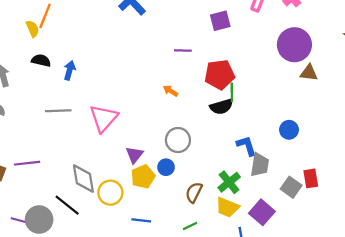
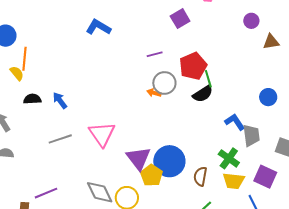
purple circle: (294, 45) -> (251, 21), size x0.5
blue arrow: (70, 70) -> (60, 100), turned -36
gray circle: (178, 140) -> (164, 83), moved
purple triangle: (134, 155) -> (139, 158), size x1.5
blue circle: (166, 167) -> (169, 161), size x2.0

